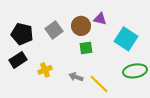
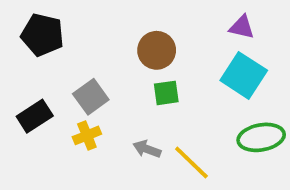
purple triangle: (100, 19) -> (242, 27), moved
gray square: (54, 30) -> (91, 97), moved
black pentagon: (22, 34) -> (42, 35), moved

